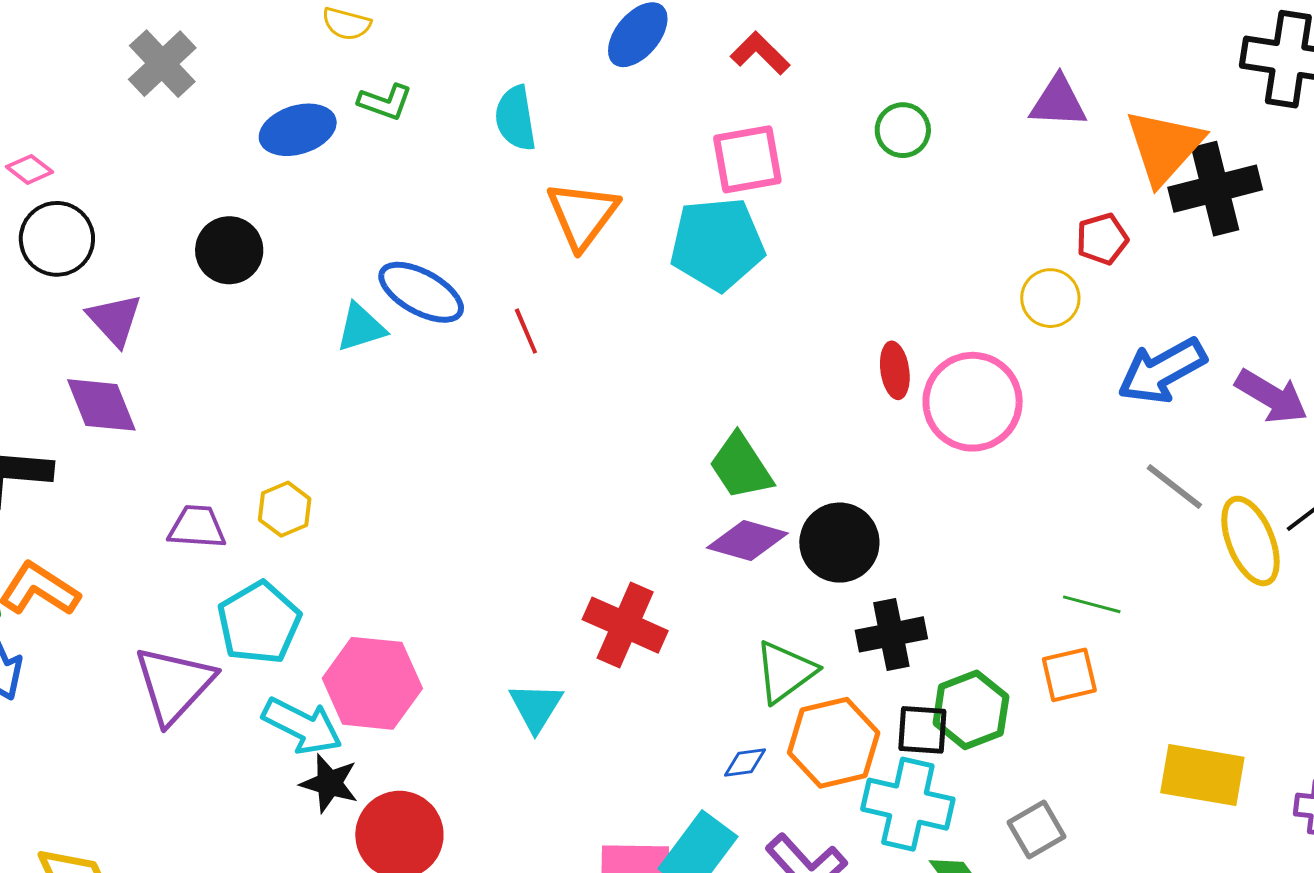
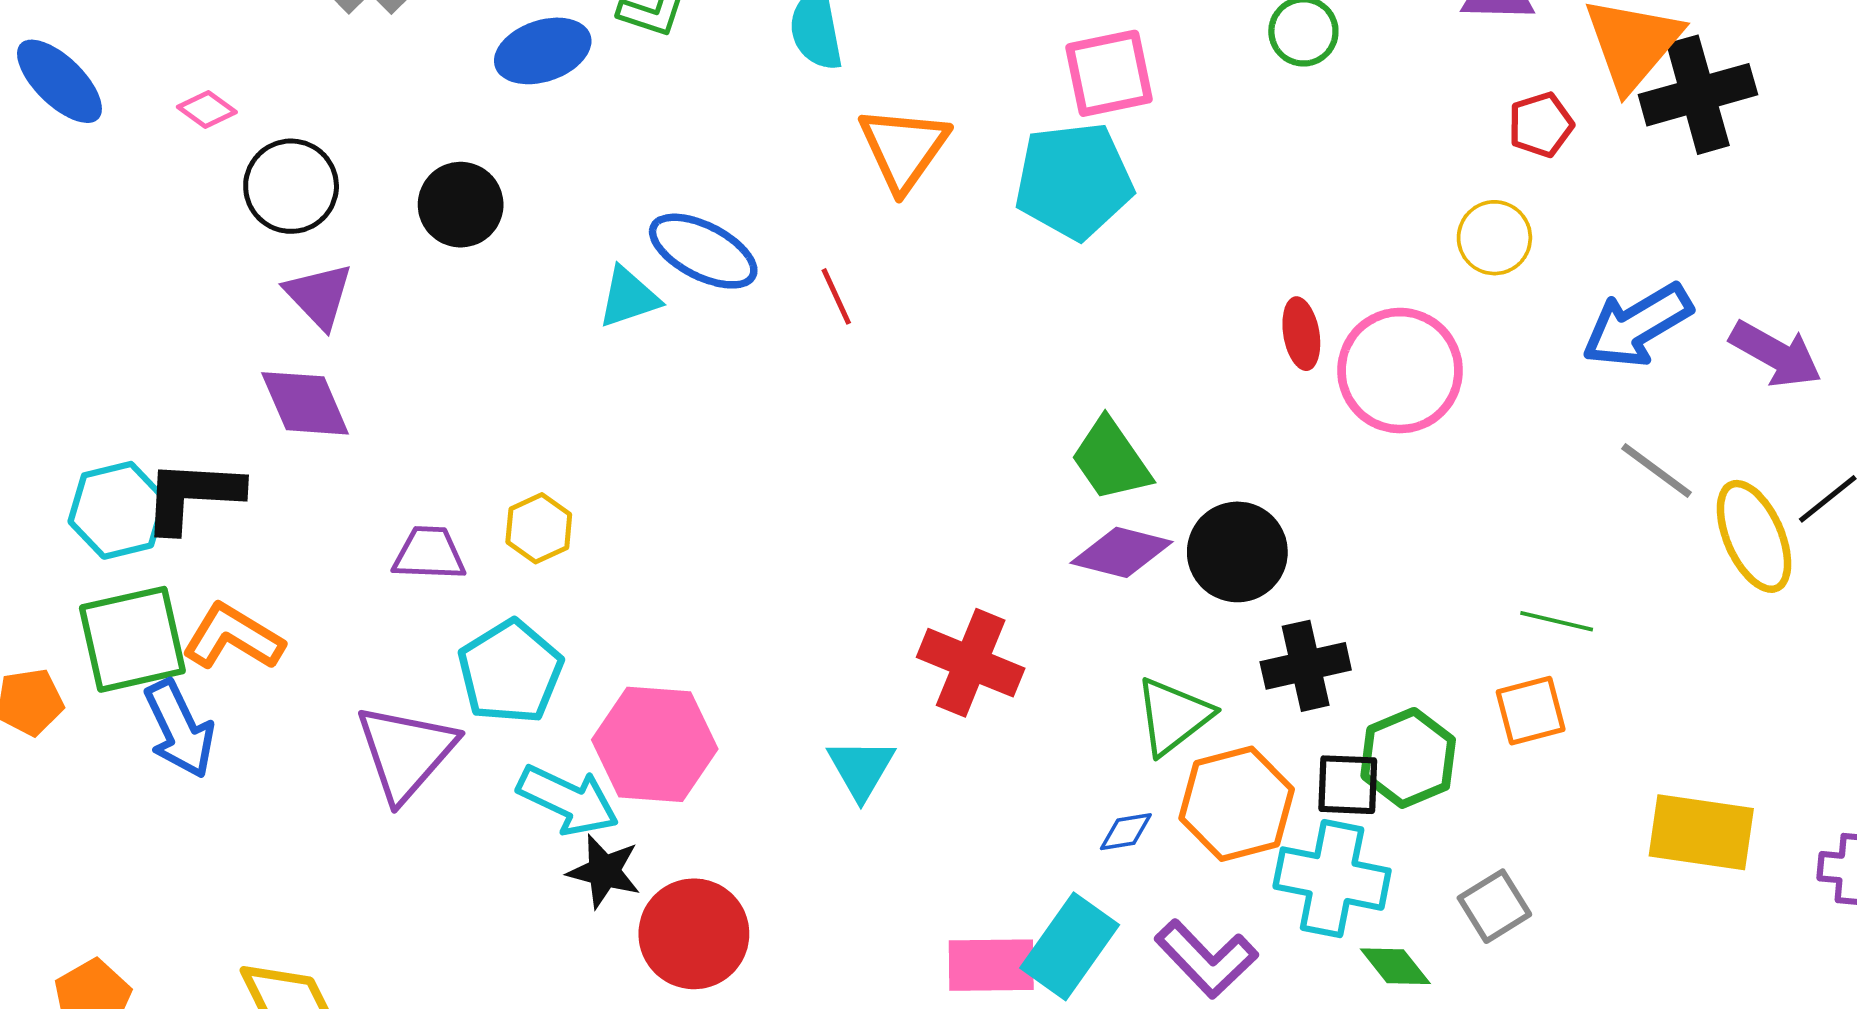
black circle: (57, 239) -> (291, 186), moved
red pentagon: (1102, 239) -> (1541, 125), moved

